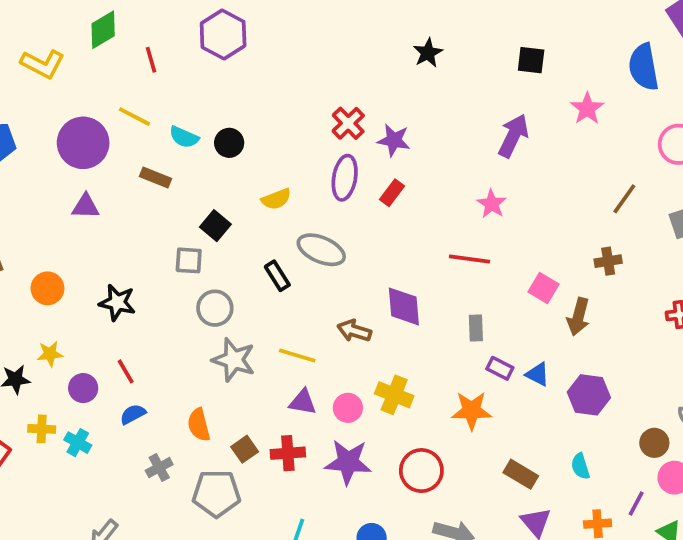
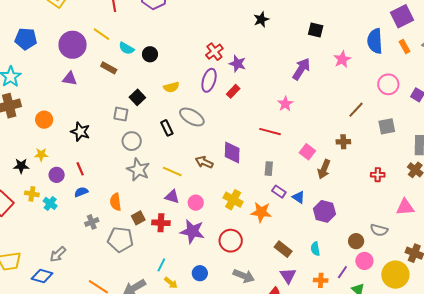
yellow cross: (394, 395) -> (233, 200), moved

